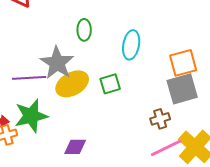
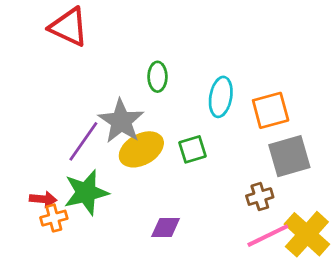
orange square: (183, 63) -> (271, 110), moved
purple line: (29, 78) -> (83, 141), turned -52
purple diamond: (75, 147) -> (166, 227), moved

